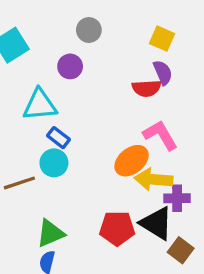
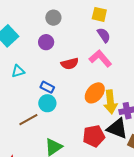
red semicircle: (146, 88) -> (70, 64), moved
cyan triangle: (40, 105) -> (18, 71), moved, size x0.6
pink L-shape: (160, 135) -> (100, 58), moved
yellow arrow: (154, 179) -> (110, 102), turned -90

